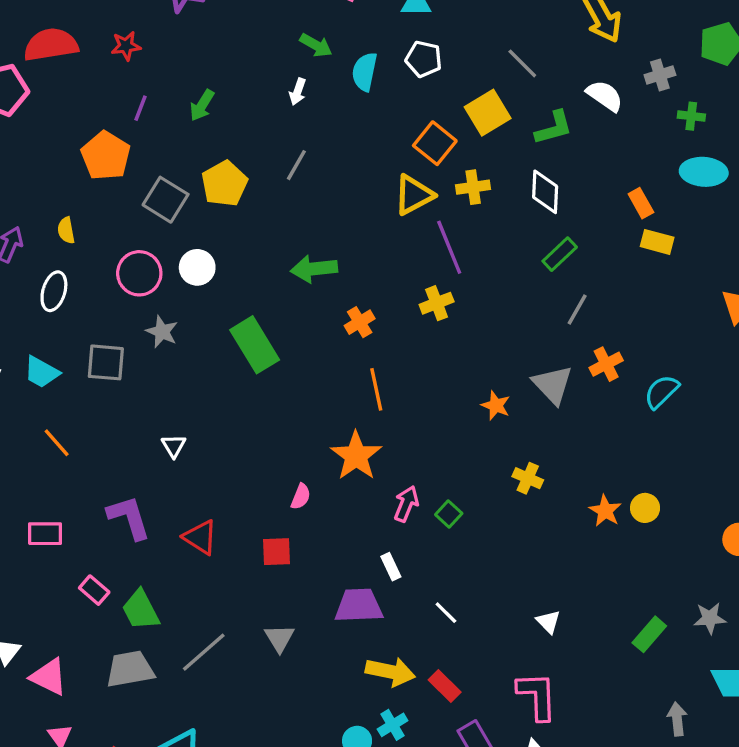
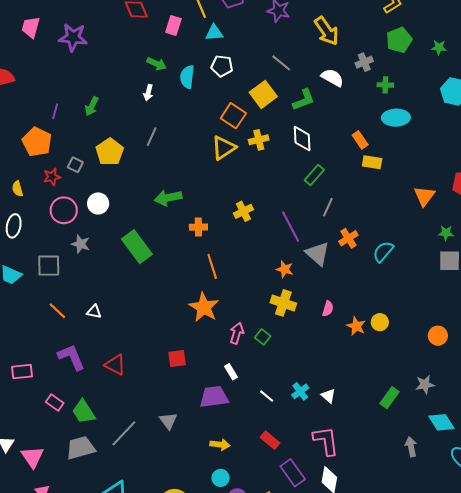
red star: (126, 46) -> (52, 177), moved
gray square: (166, 200) -> (75, 165), size x0.6
purple line: (449, 247) -> (291, 227), moved
orange cross: (360, 322) -> (198, 227), turned 36
orange line: (57, 443) -> (57, 311), moved
white triangle: (174, 446) -> (94, 312), turned -42
yellow cross: (528, 478) -> (283, 303), moved, size x1.4
pink semicircle: (301, 497) -> (328, 309), moved
red square: (276, 552) -> (177, 358), moved
yellow arrow: (390, 672) -> (220, 445), moved, size x0.7
pink triangle: (49, 677) -> (32, 457), turned 35
cyan cross: (393, 725) -> (300, 391), moved

